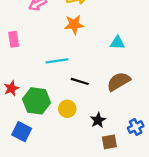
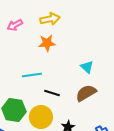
cyan triangle: (117, 43) -> (87, 67), moved, turned 40
yellow circle: (67, 109) -> (41, 117), size x1.5

